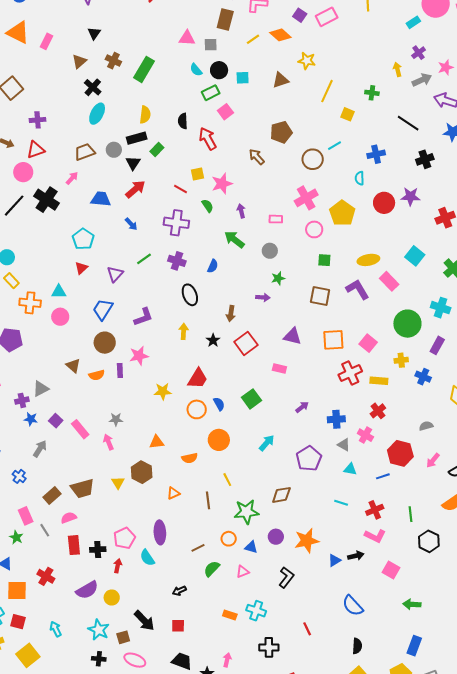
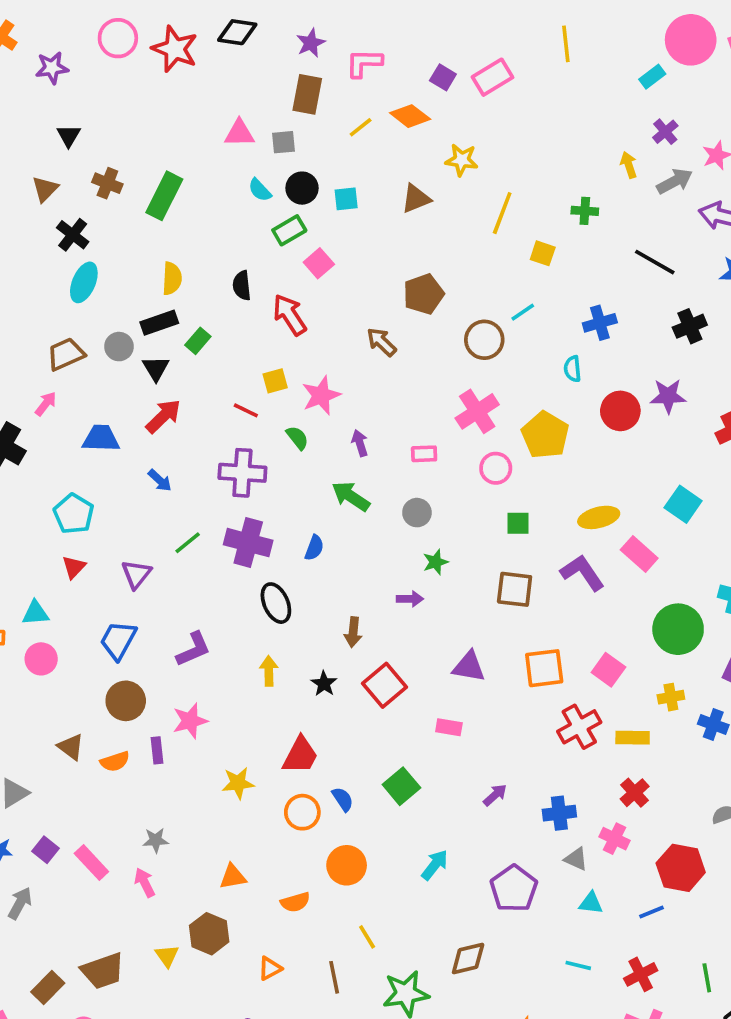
purple cross: (177, 261) -> (248, 543), size x1.4

